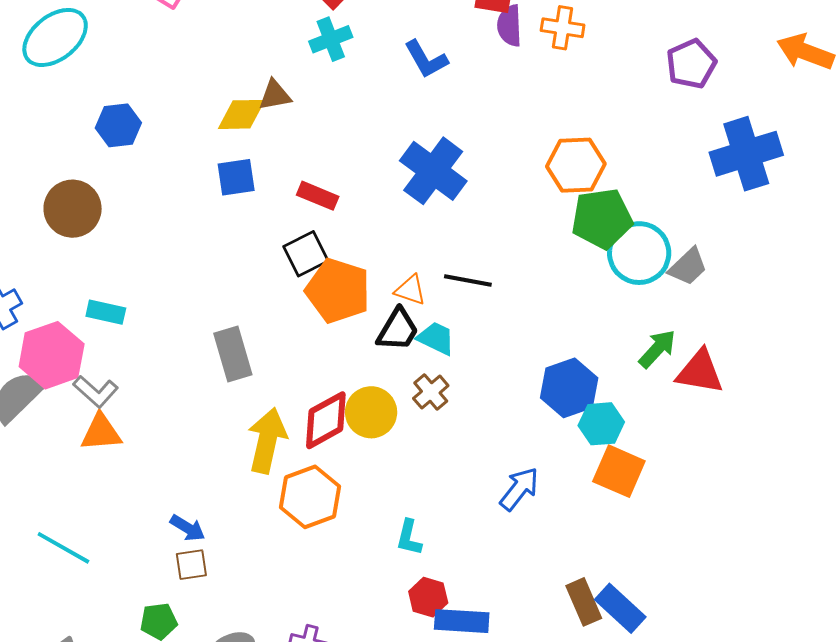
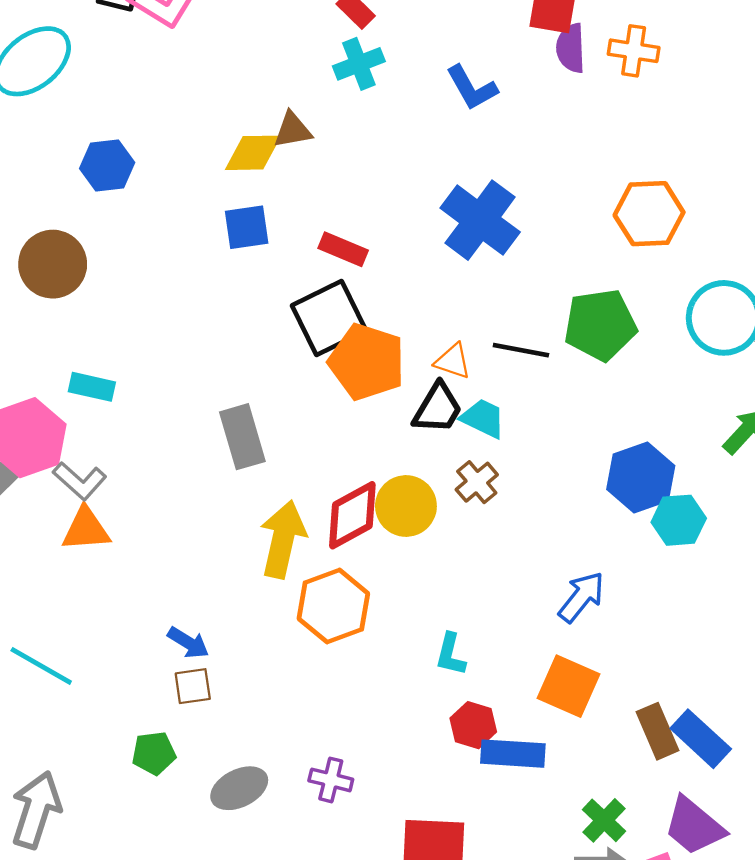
green pentagon: (602, 219) -> (600, 325), moved
black square: (306, 254) -> (329, 318), size x1.4
orange square: (619, 471) -> (569, 686), moved

